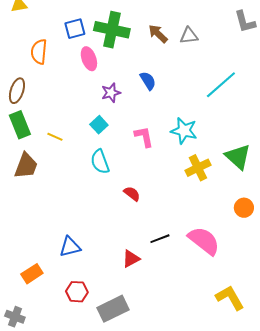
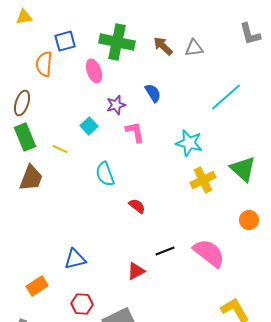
blue square: (75, 29) -> (65, 41), moved
cyan square: (99, 125) -> (89, 126), moved
pink L-shape: (144, 137) -> (135, 132), moved

